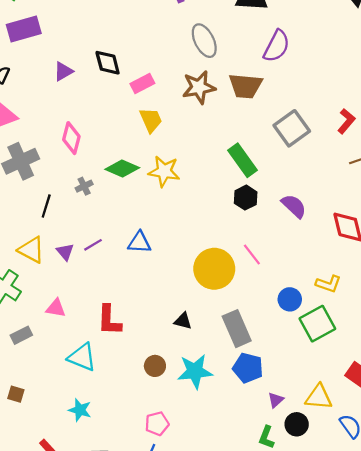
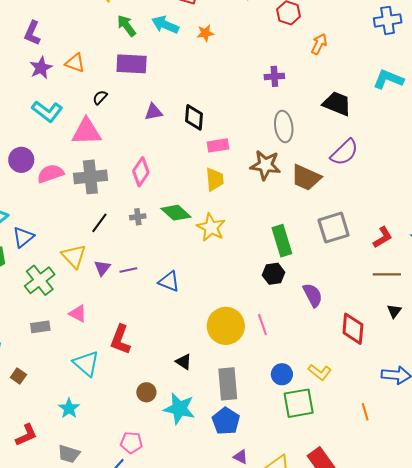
purple triangle: (276, 400) -> (241, 457), turned 49

